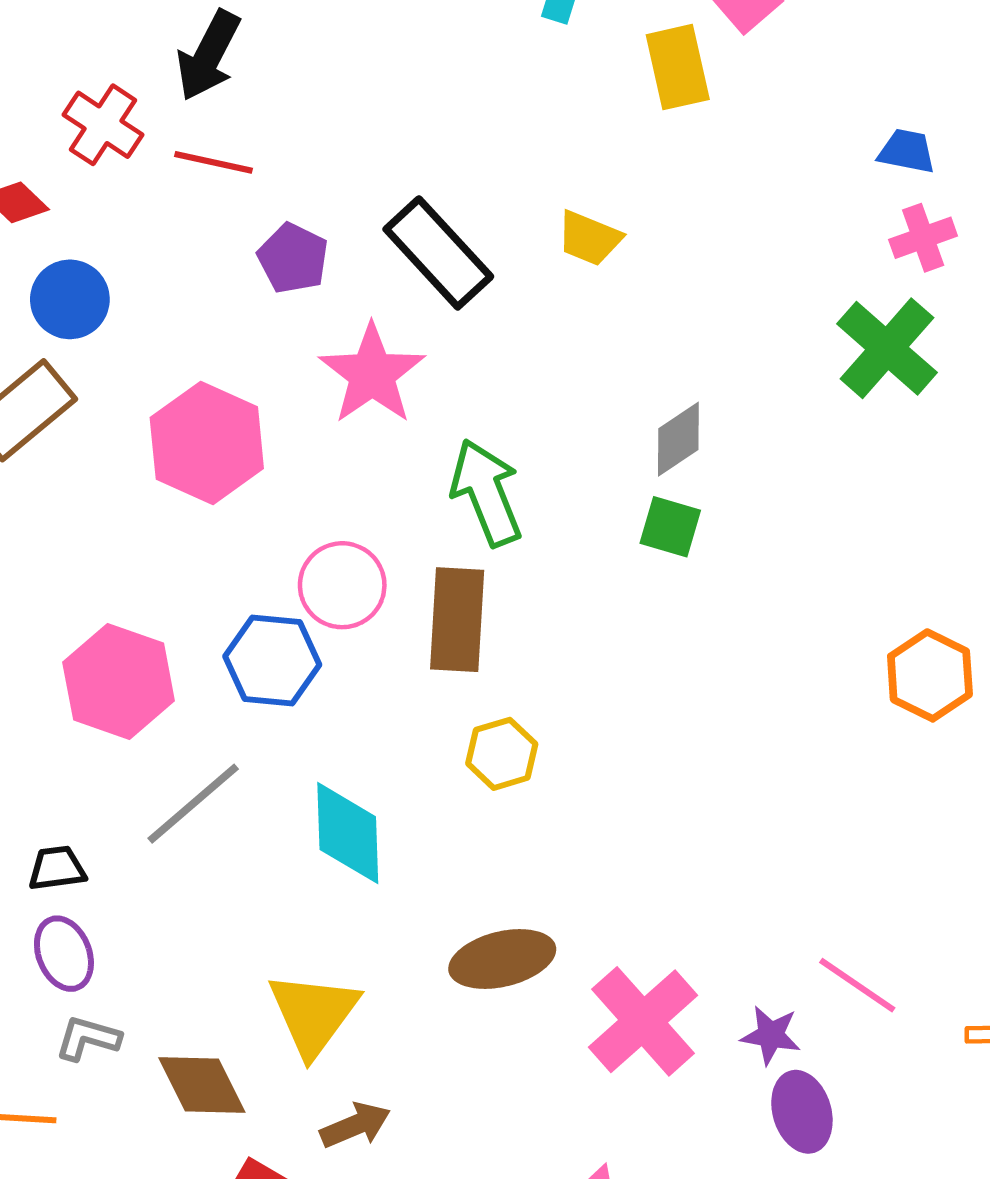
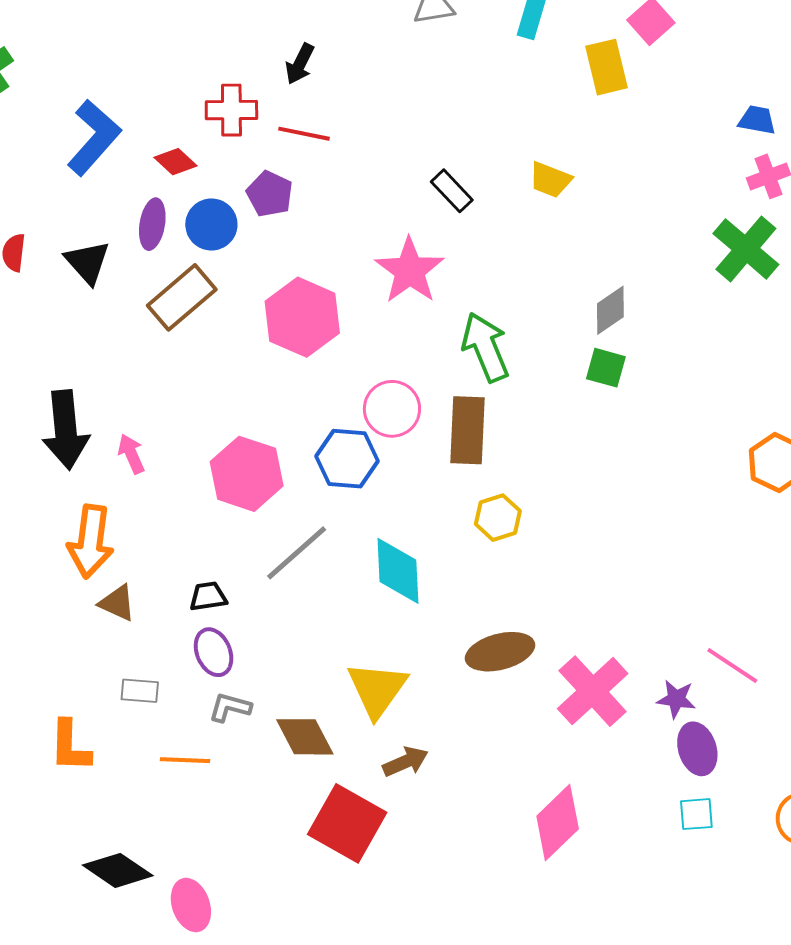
black arrow: (208, 55) -> (300, 64), size x0.7
red cross: (103, 125) -> (231, 110), turned -33
black rectangle: (438, 253) -> (452, 191), size x0.6
purple pentagon: (293, 258) -> (270, 194), moved

